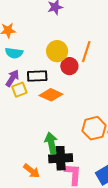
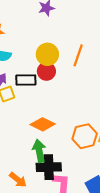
red circle: (69, 66) -> (46, 71), moved
orange diamond: (51, 95) -> (43, 124), moved

